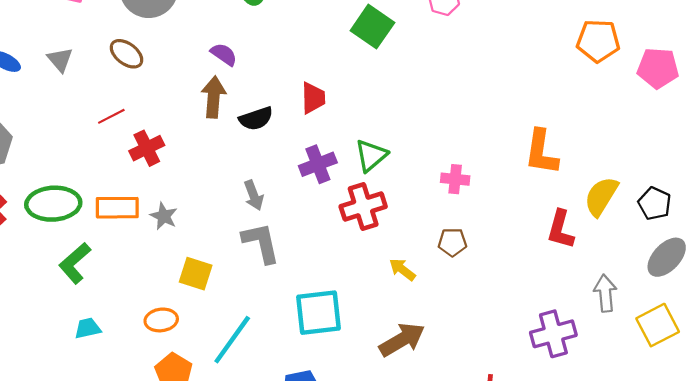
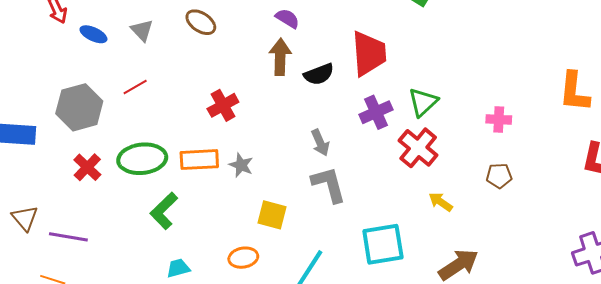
red trapezoid: (313, 98) -> (369, 53), size x1.6
red line: (111, 116) -> (135, 87), moved
red cross: (363, 207) -> (418, 148), turned -30
yellow arrow: (402, 269) -> (441, 202), moved

